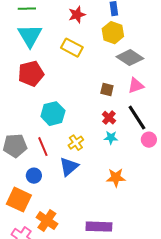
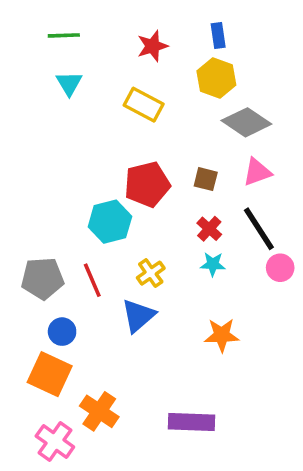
cyan triangle: (30, 36) -> (69, 83), size x0.6
red pentagon: (31, 74) -> (147, 184), moved
blue circle: (34, 176) -> (62, 332), moved

